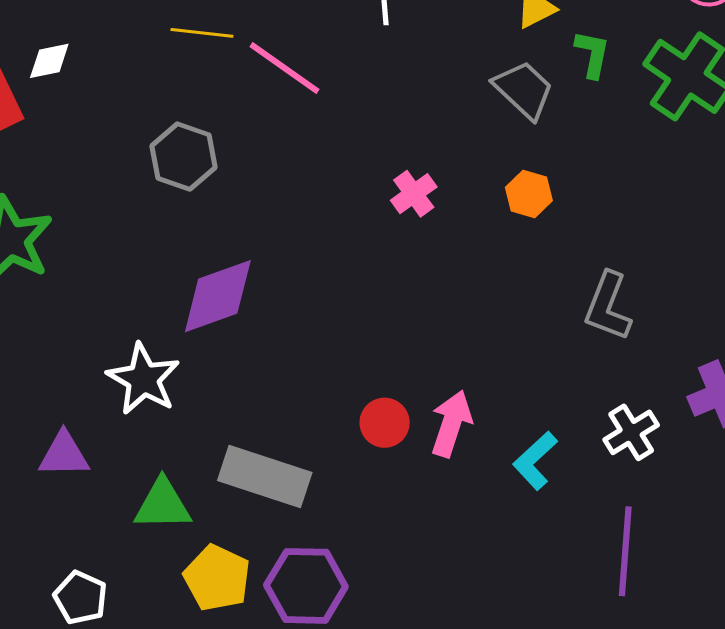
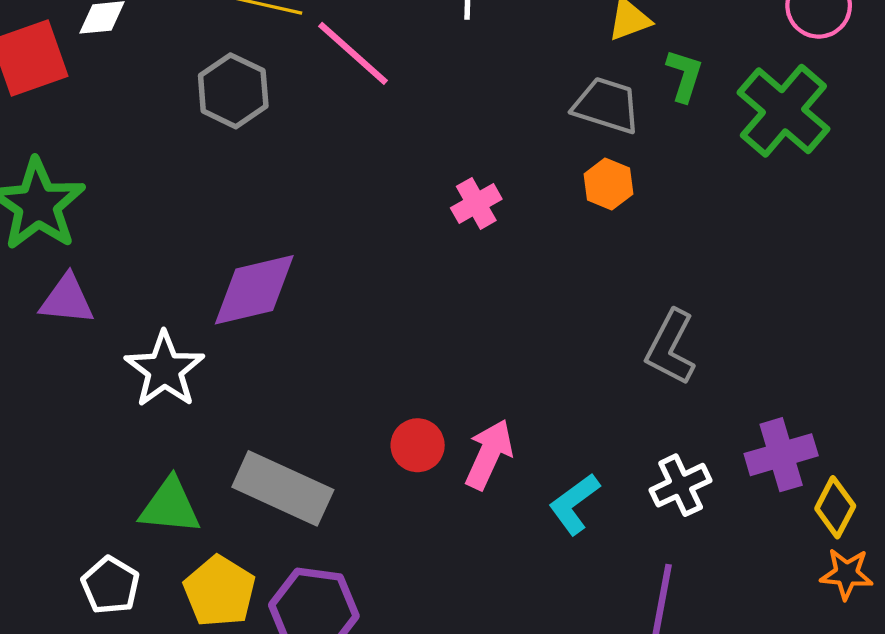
gray trapezoid: (524, 90) -> (607, 105), turned -32
gray hexagon: (184, 157) -> (233, 91), moved
orange hexagon: (529, 194) -> (608, 184), moved
purple triangle: (64, 455) -> (67, 300), moved
white pentagon: (80, 598) -> (111, 585), moved

